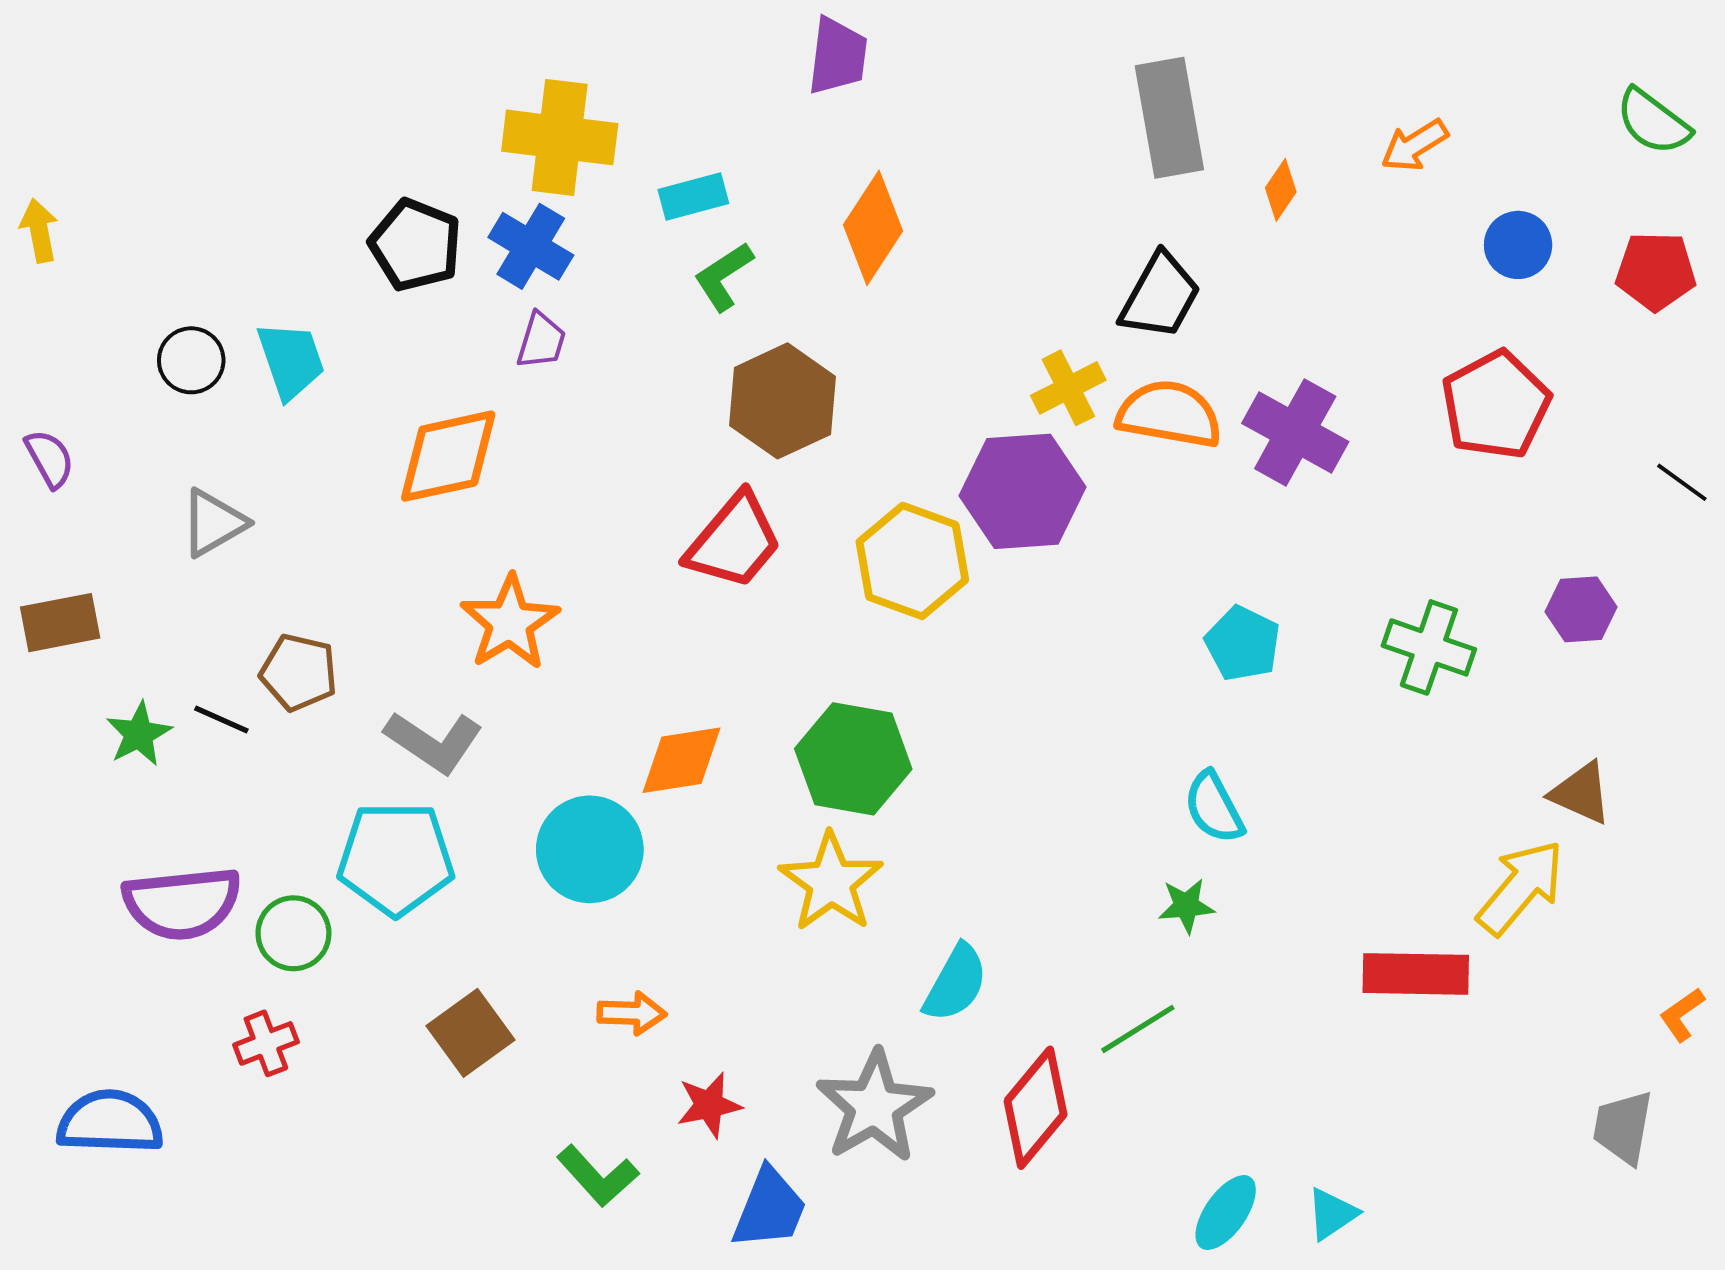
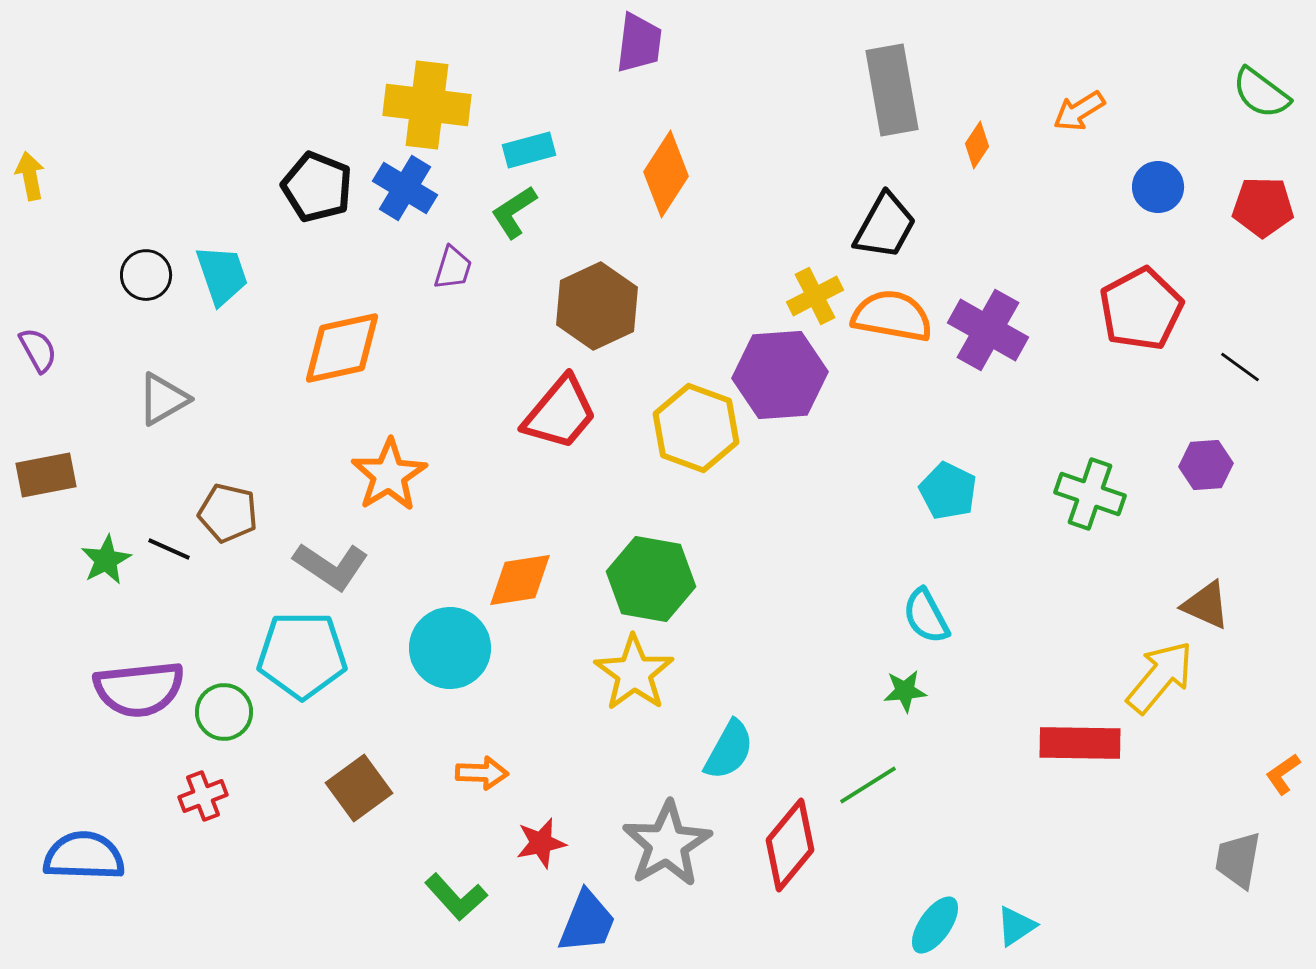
green L-shape: (724, 276) -> (514, 212), moved
purple trapezoid: (541, 341) -> (453, 268), moved
black line: (1682, 482) -> (1240, 367), moved

